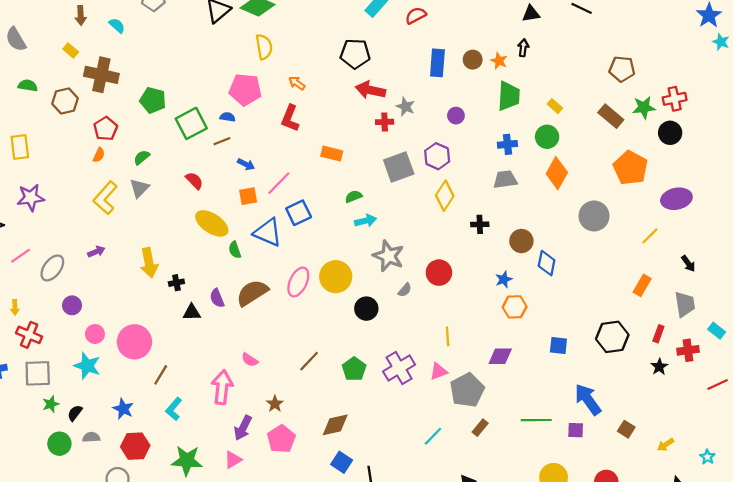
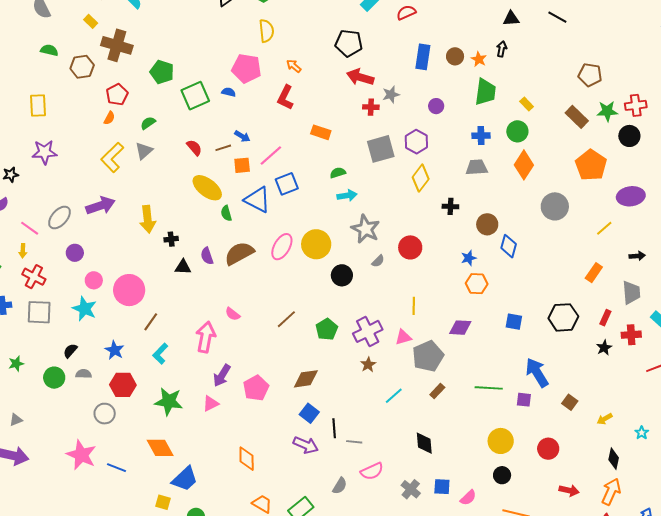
gray star: (405, 107) -> (391, 95), turned 30
brown line: (222, 141) -> (223, 148), moved
purple arrow: (96, 252) -> (101, 206), size x1.8
pink line: (21, 256) -> (30, 228), moved, turned 66
black arrow: (688, 264) -> (637, 256), turned -63
green star: (51, 404) -> (16, 364), moved
brown star: (275, 404) -> (368, 365), moved

